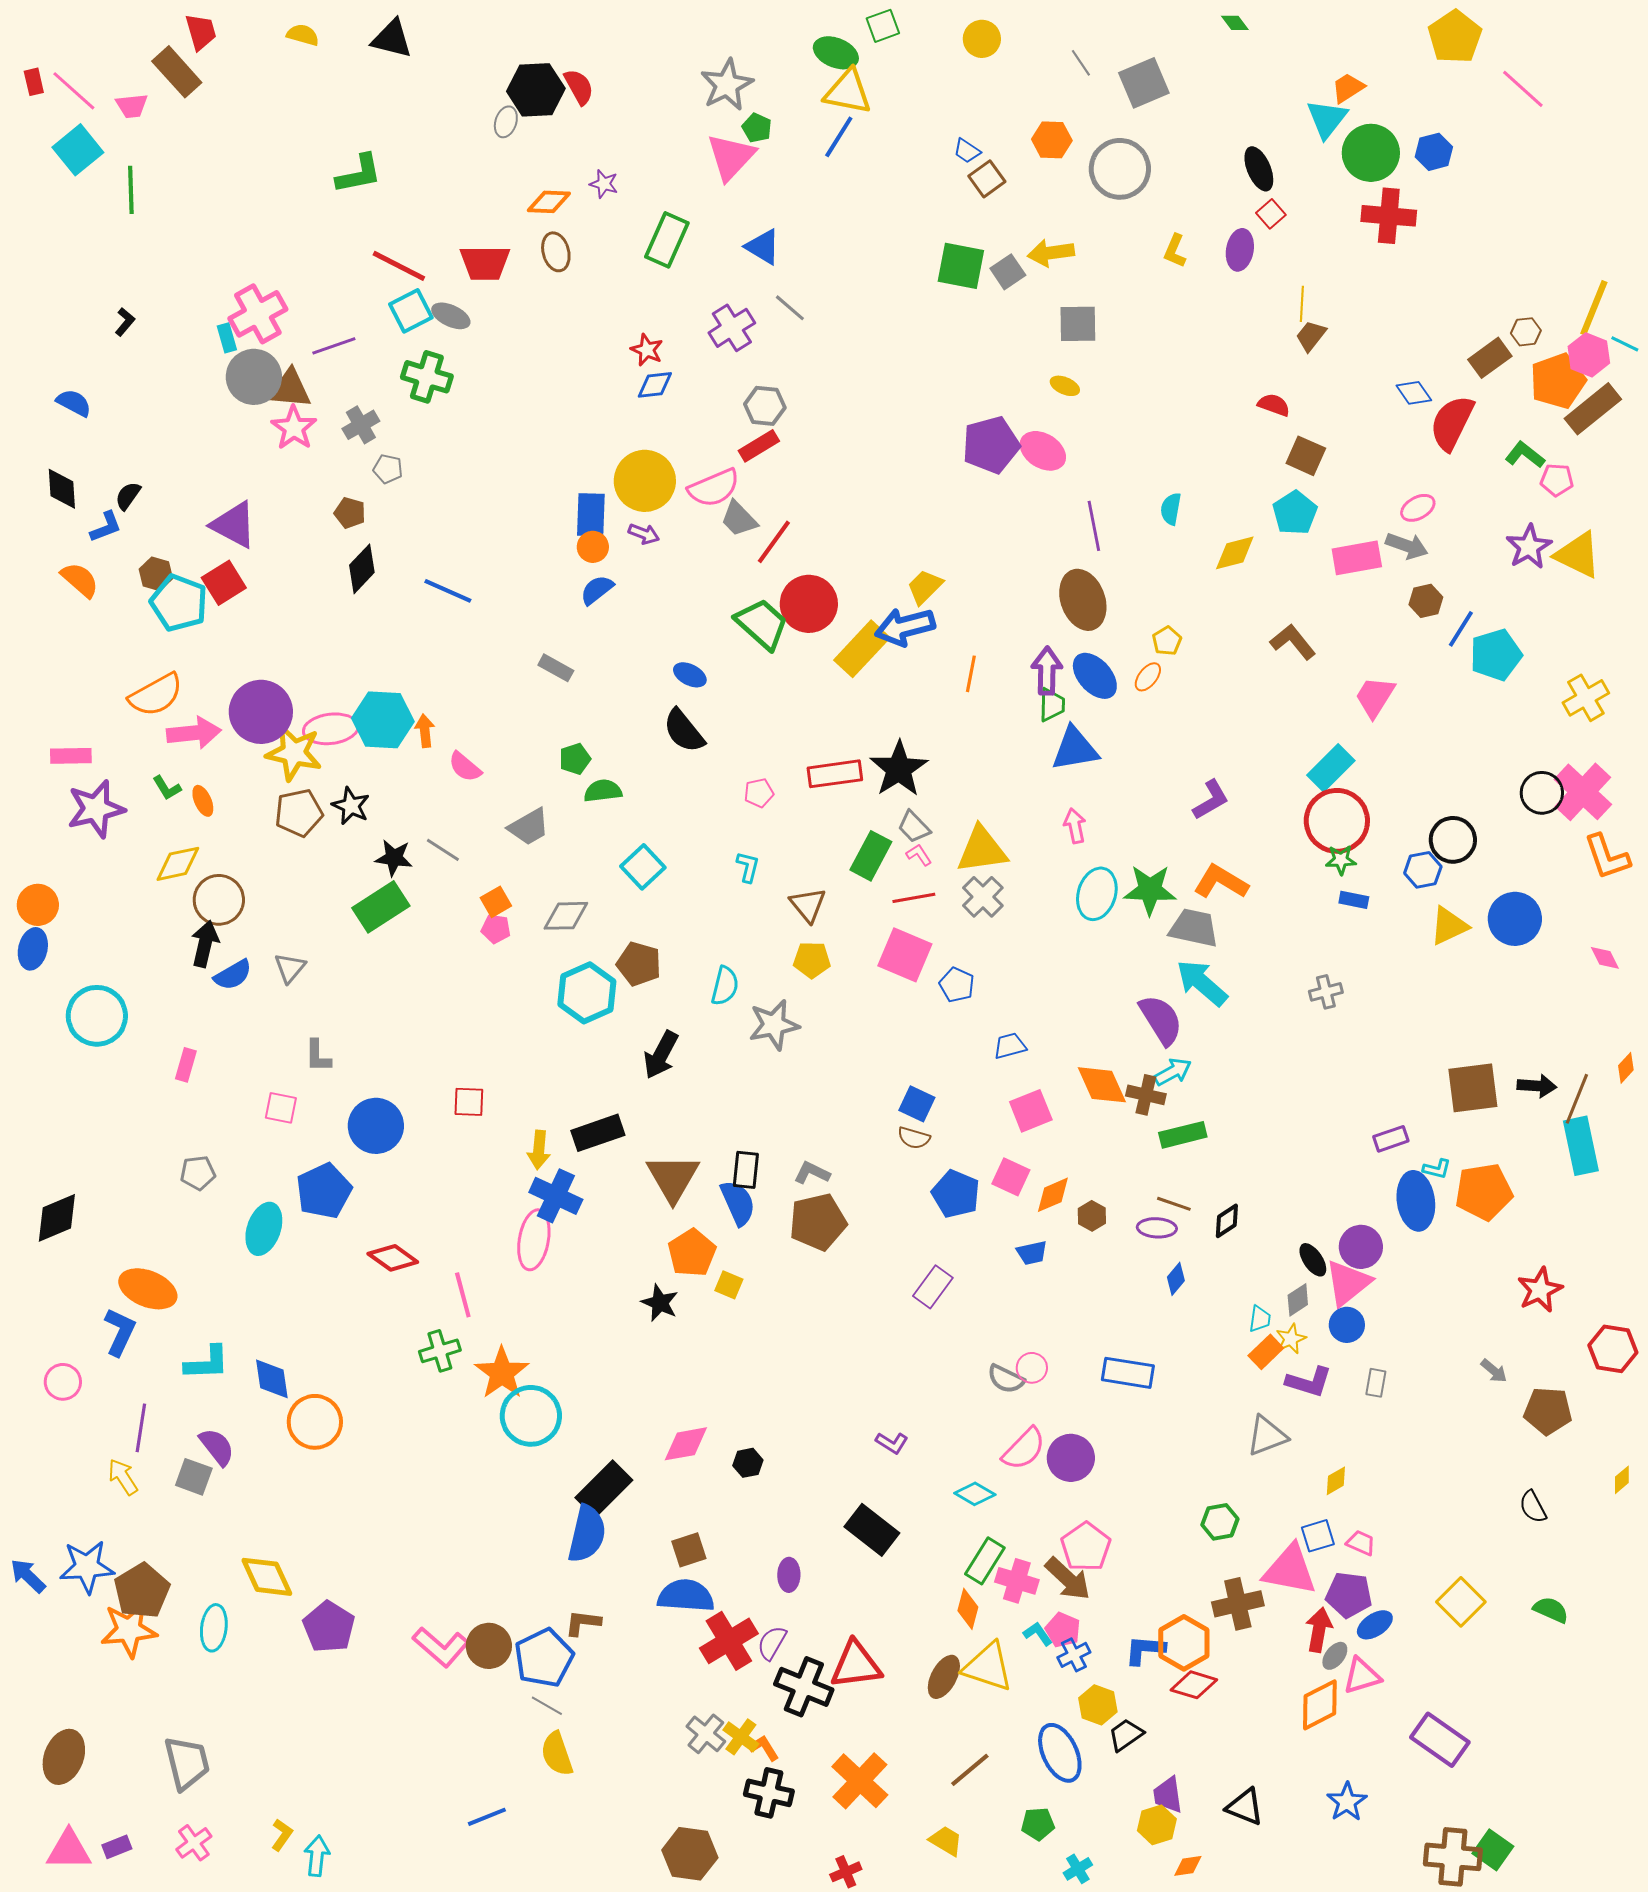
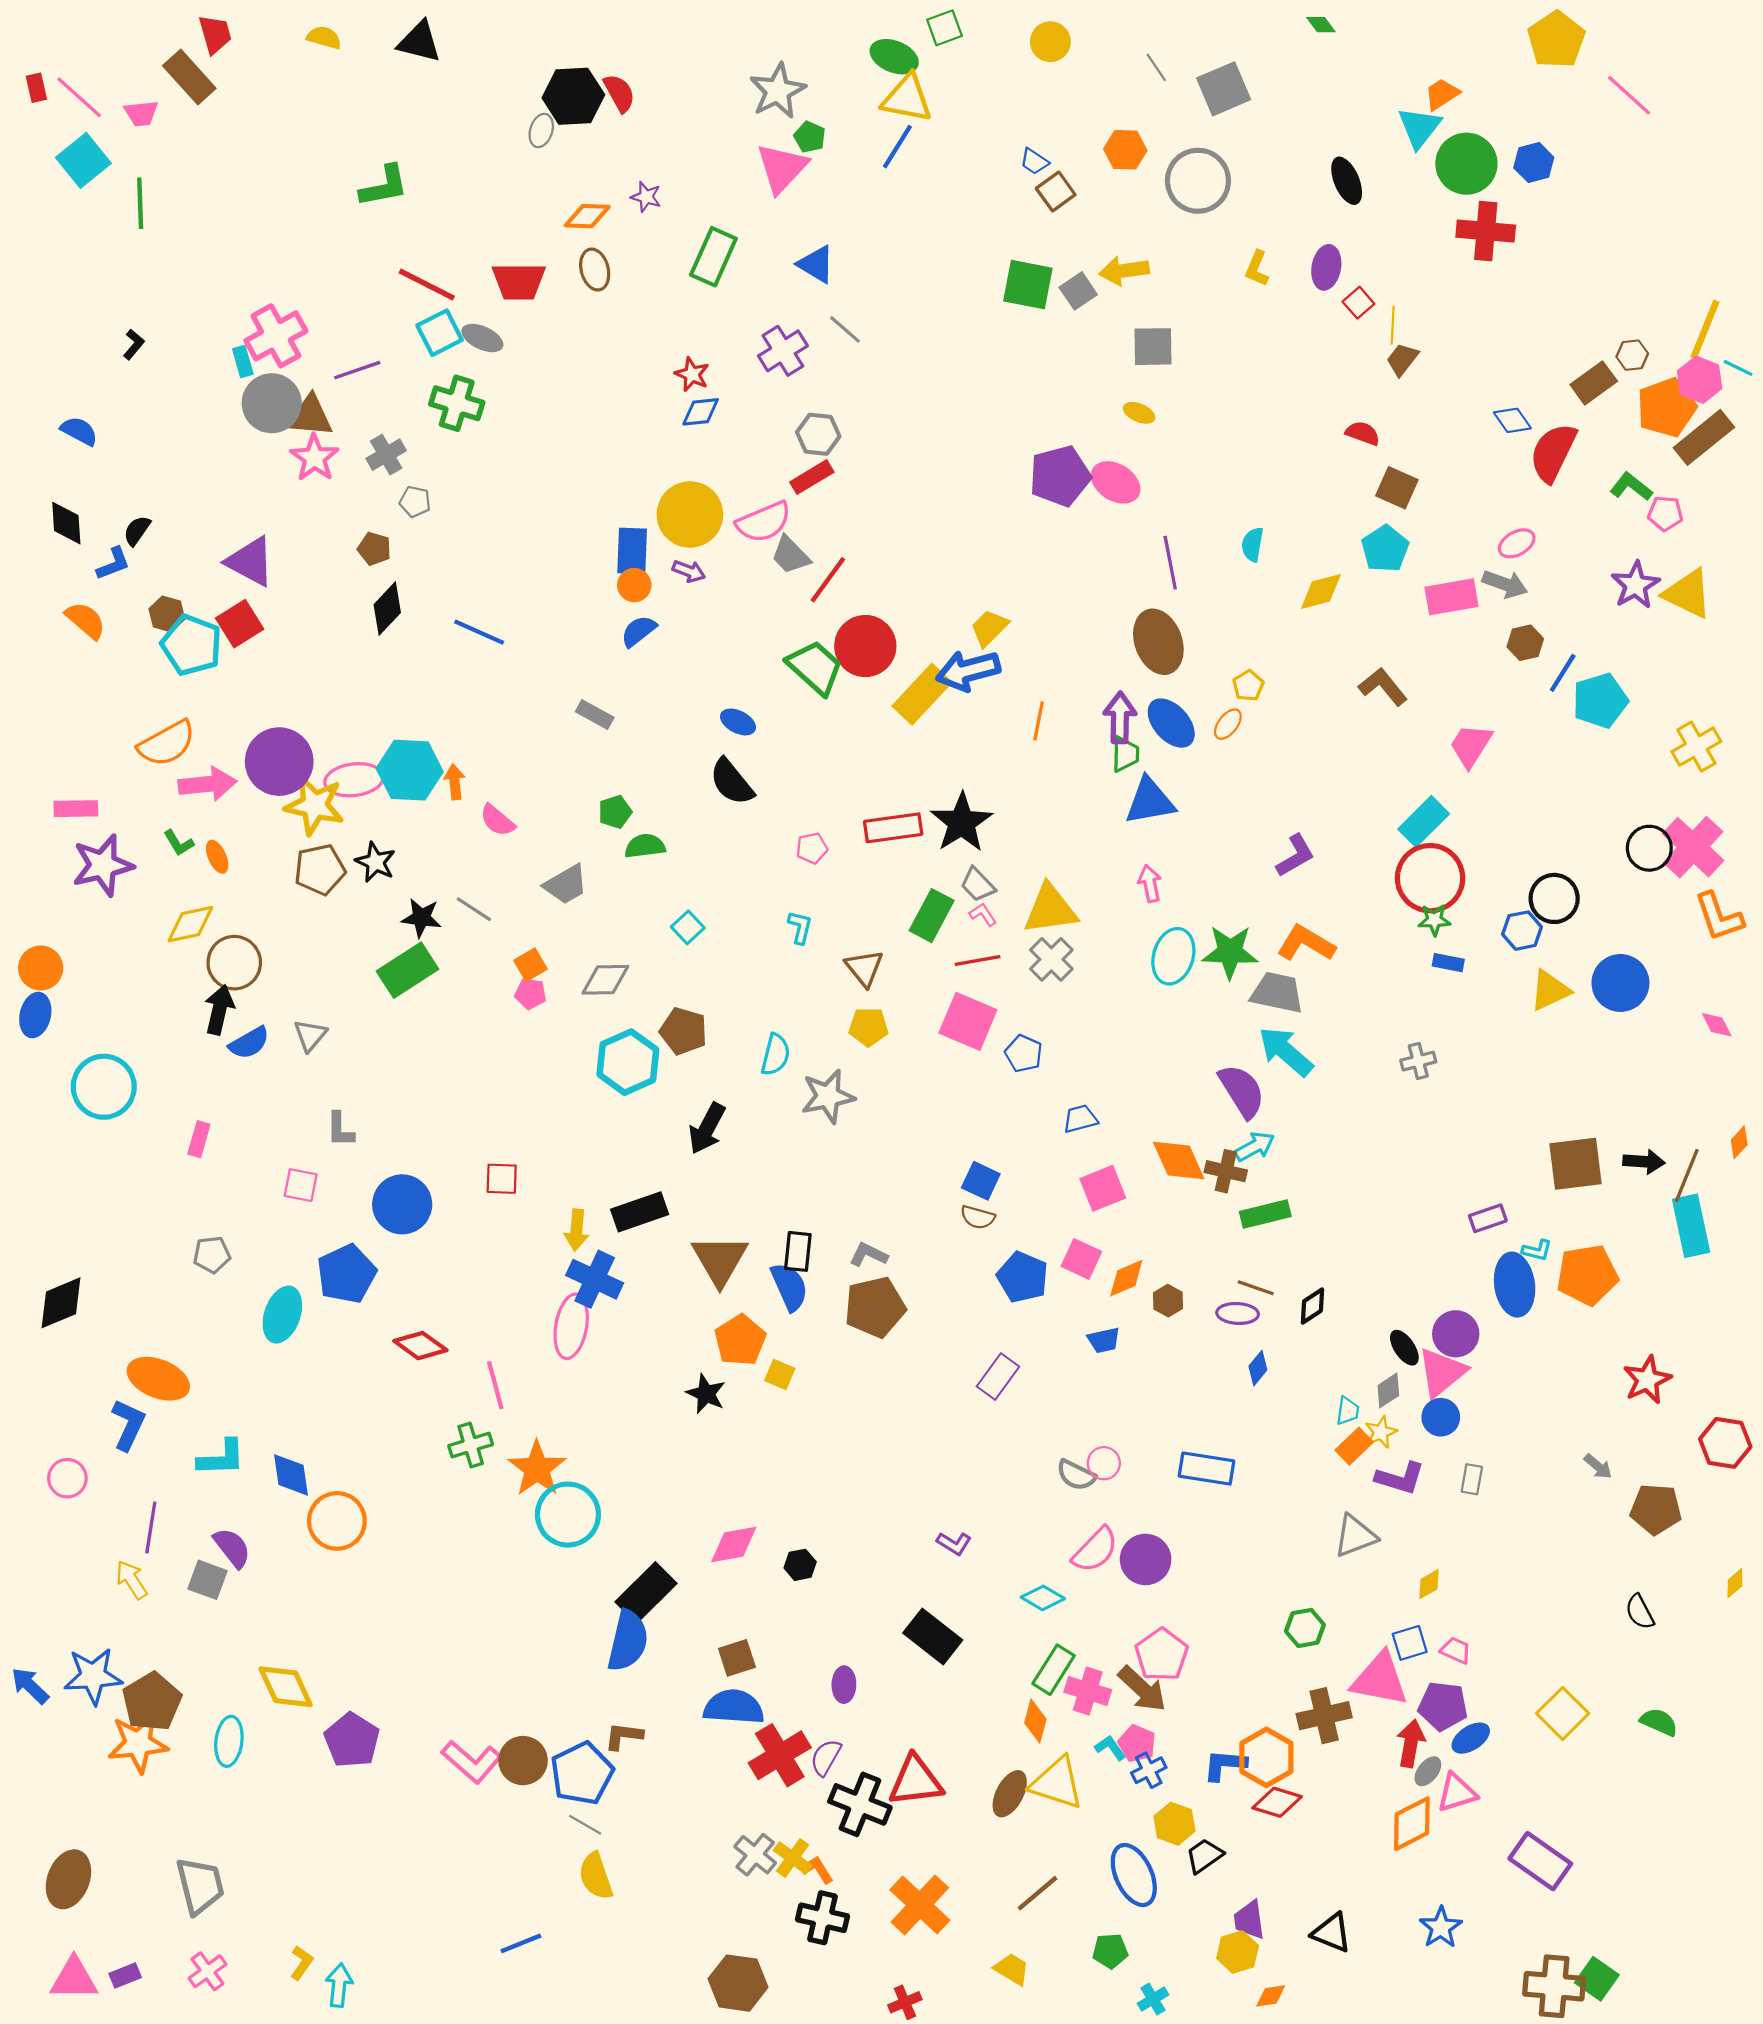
red square: (1271, 214) -> (1358, 303), moved
cyan square: (643, 867) -> (688, 927), size x0.7

